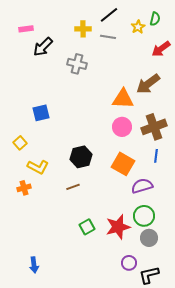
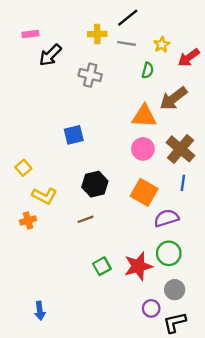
green semicircle: (155, 19) -> (148, 70), moved
yellow star: (138, 27) -> (162, 45), moved
blue square: (41, 113) -> (74, 135), moved
brown cross: (154, 127) -> (180, 149), turned -30
gray circle: (149, 238) -> (175, 290), moved

